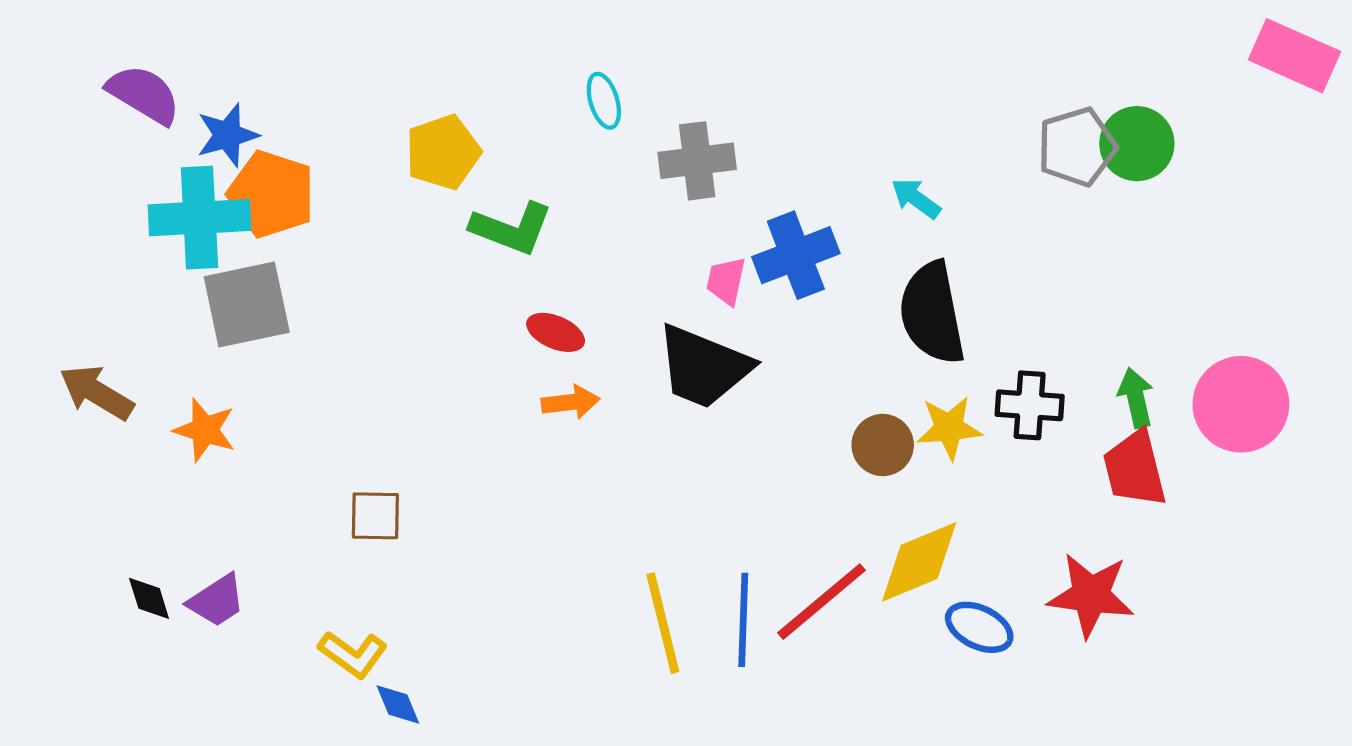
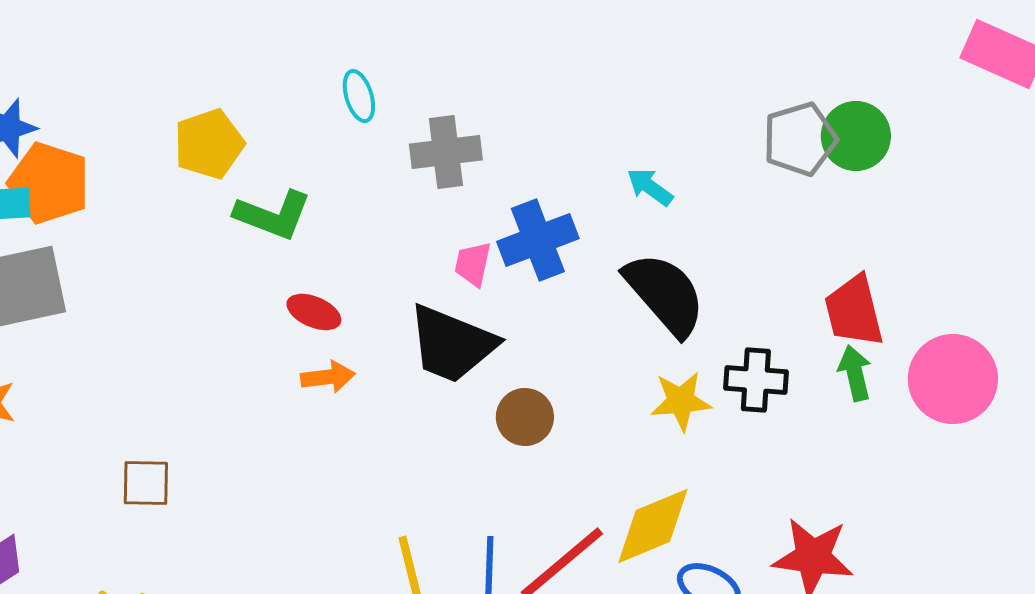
black semicircle: (932, 313) -> (665, 294), turned 150
brown circle: (883, 445) -> (525, 417), moved
red trapezoid: (1135, 469) -> (854, 311), moved

